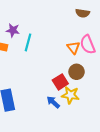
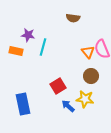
brown semicircle: (83, 13) -> (73, 18), moved
red square: (60, 82) -> (58, 86), moved

